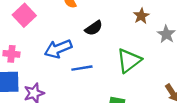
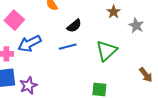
blue arrow: (58, 49) -> (30, 44), moved
blue line: (82, 68) -> (68, 47), moved

